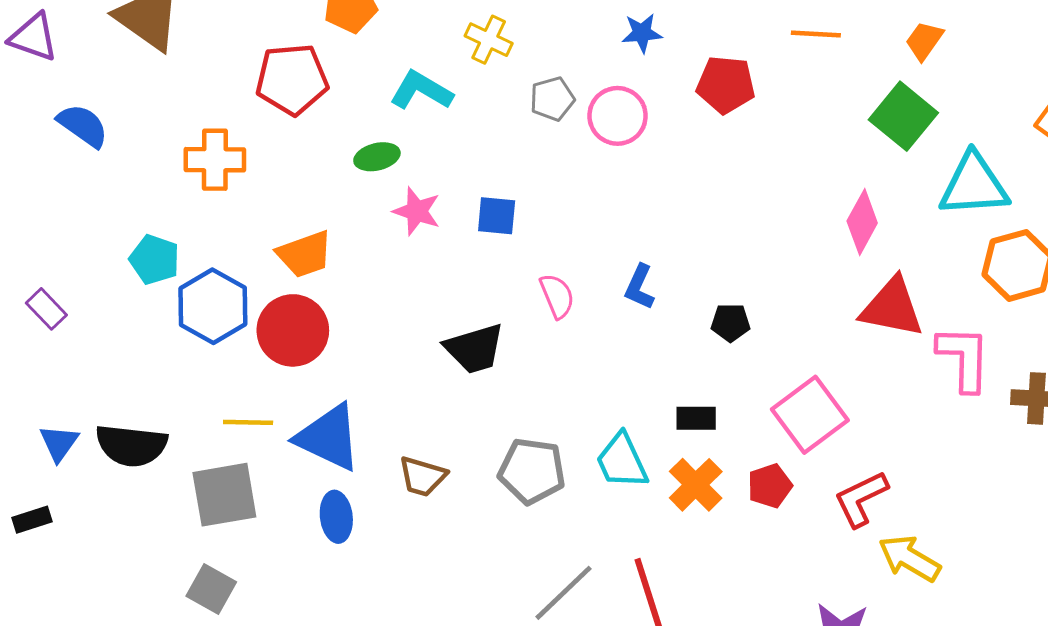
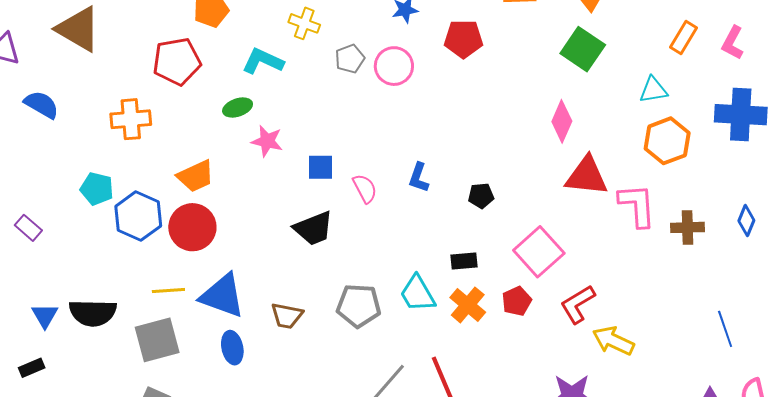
cyan triangle: (974, 185) -> (653, 90), moved, size x0.6
blue square: (497, 216) -> (321, 167), moved

